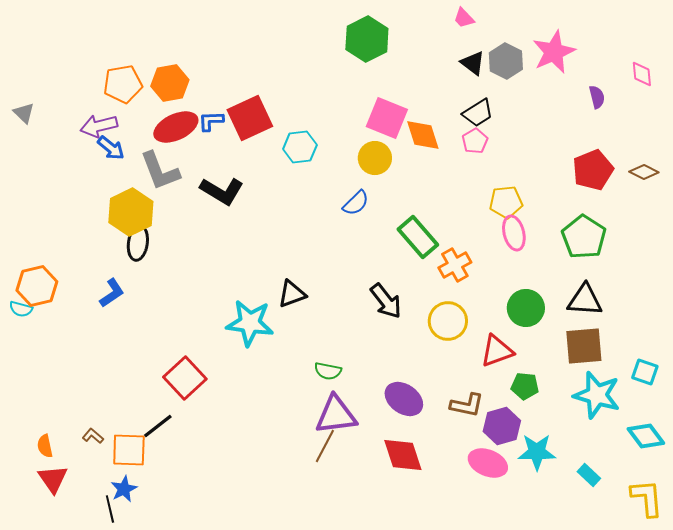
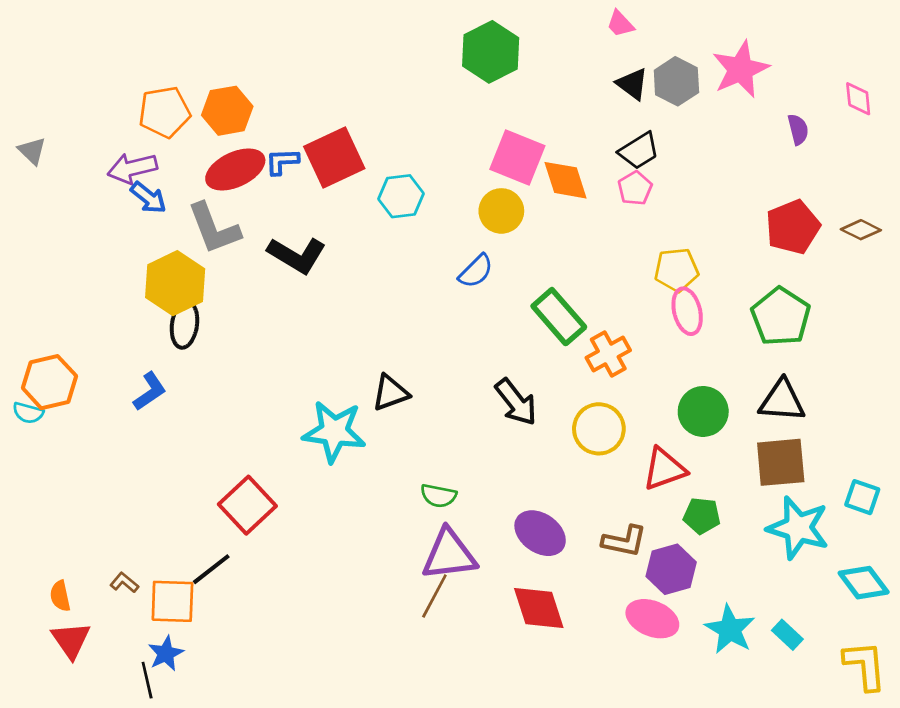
cyan star: (537, 452) -> (730, 629), moved, turned 30

